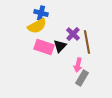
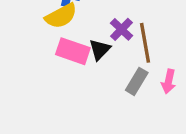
pink arrow: (78, 65) -> (169, 81), moved
gray rectangle: (82, 78) -> (137, 81), moved

